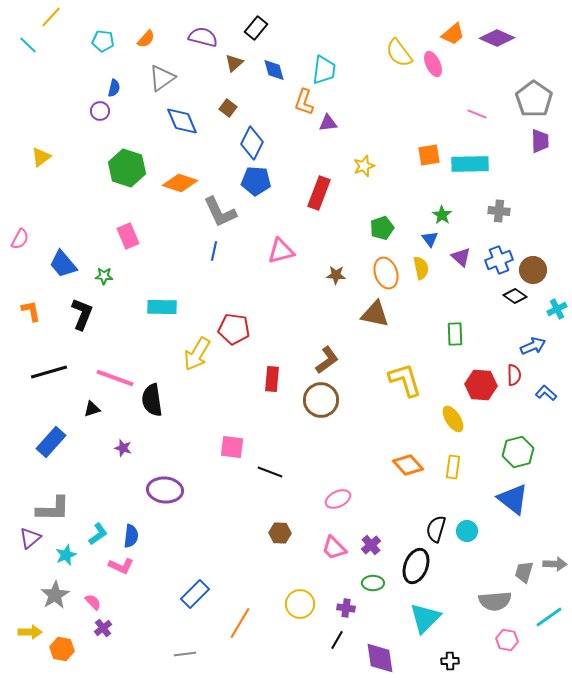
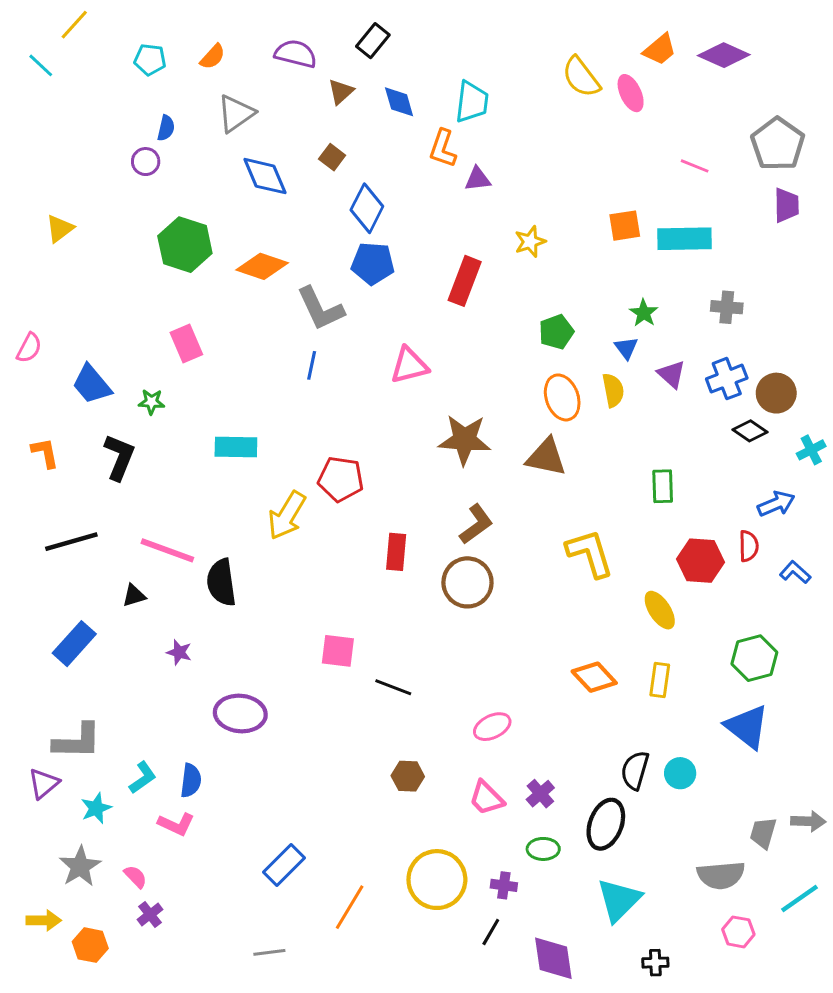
brown star: (336, 275) -> (465, 440), moved, size x1.8
yellow circle: (300, 604) -> (437, 880), size x1.4

